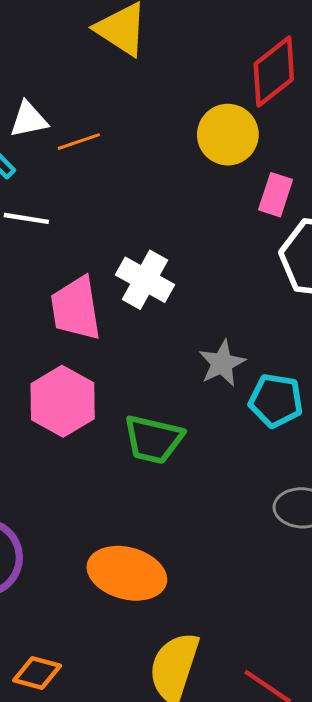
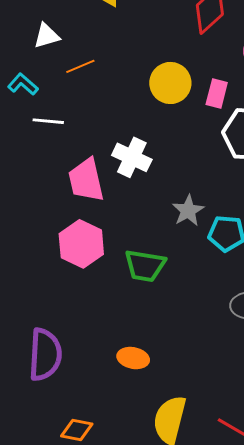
white triangle: (29, 120) -> (47, 36), moved
yellow circle: (228, 135) -> (170, 83), moved
orange ellipse: (127, 573) -> (133, 358), size x0.6

